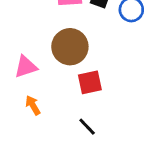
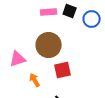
orange arrow: (33, 105) -> (35, 80), moved

